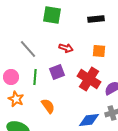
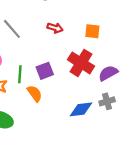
purple square: (57, 72) -> (45, 71), moved
green line: (35, 77) -> (20, 74), moved

